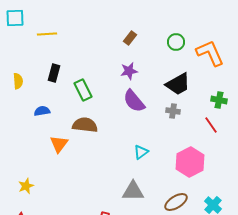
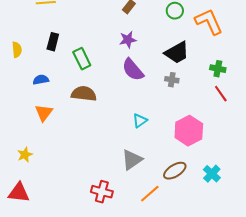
red line: (211, 125) -> (221, 94), moved
orange triangle: (59, 144) -> (44, 113), moved
gray triangle: (133, 191) -> (132, 160), turned -35

